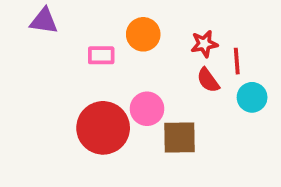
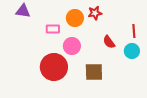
red star: (204, 44) -> (95, 13), moved
red line: (237, 61) -> (134, 31), moved
pink circle: (147, 109) -> (72, 46), moved

